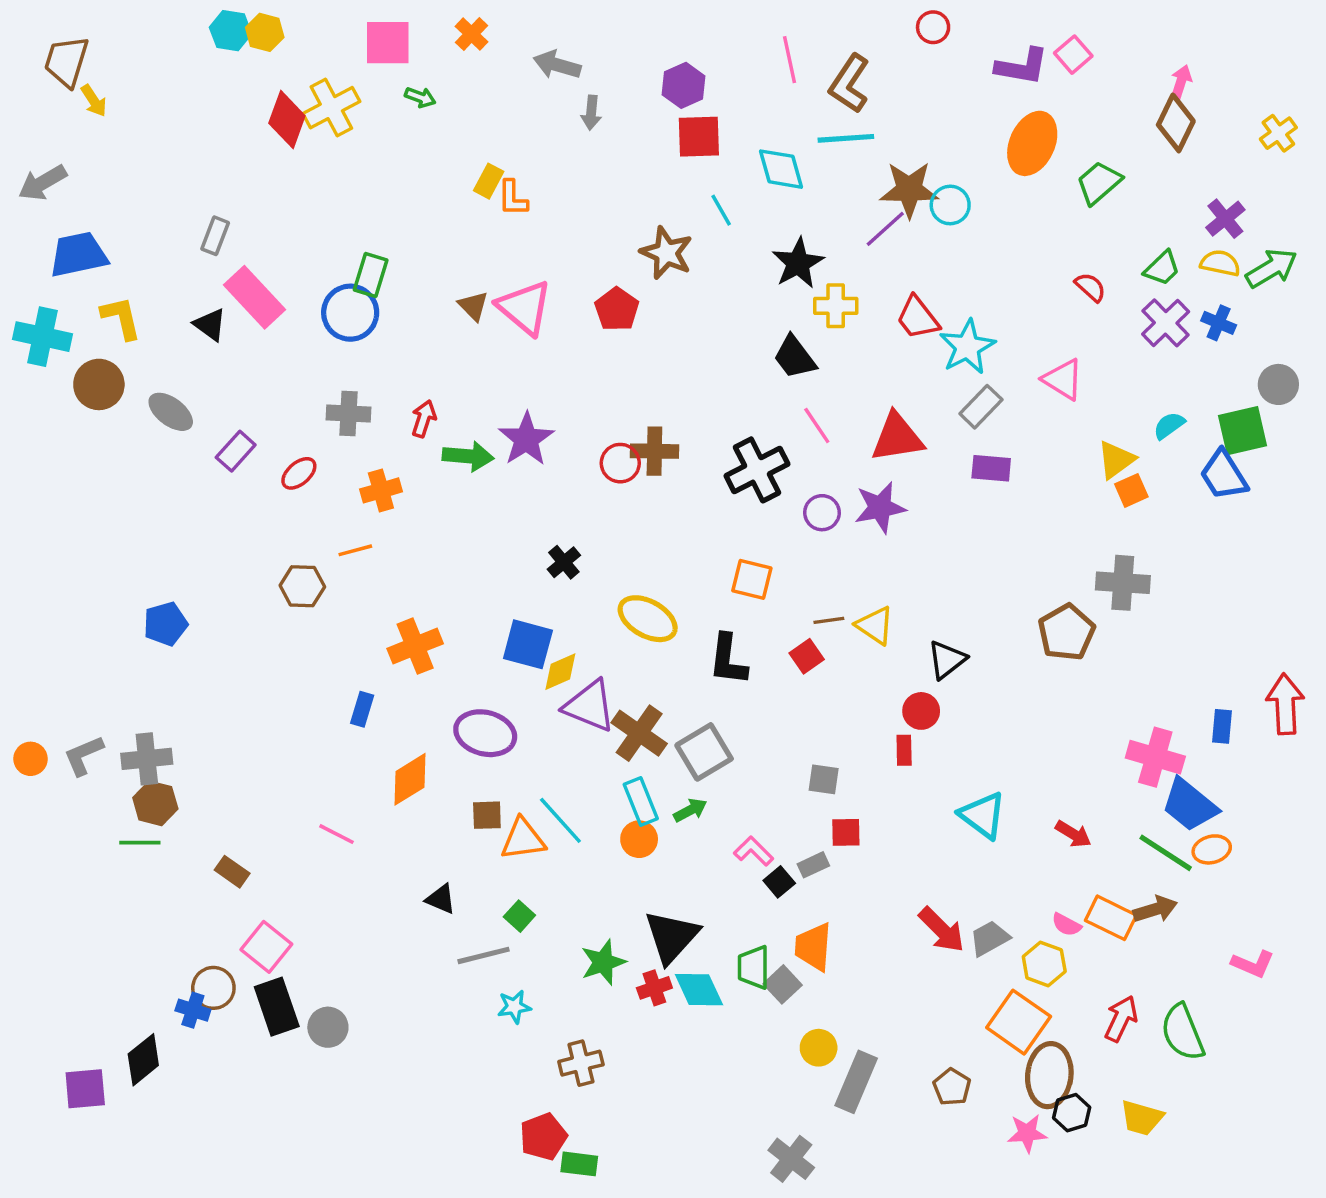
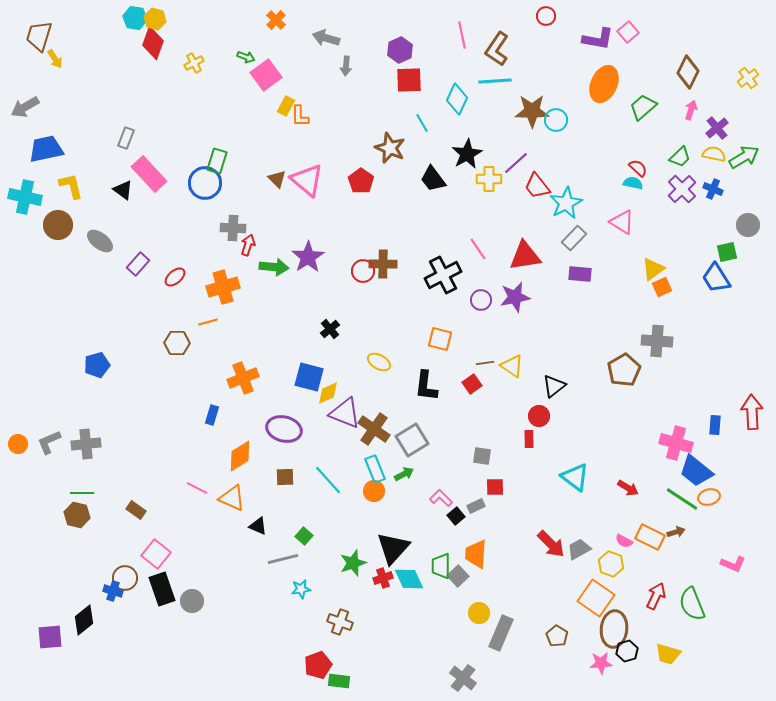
pink square: (388, 43) -> (266, 75), moved, turned -36
pink arrow: (1181, 82) -> (691, 110), moved
yellow cross: (331, 108) -> (194, 63), size x0.6
red diamond: (287, 120) -> (153, 43), moved
cyan diamond: (781, 169) -> (457, 99), turned 40
purple line: (885, 229) -> (516, 163), moved
black trapezoid: (795, 357) -> (433, 179), moved
gray cross: (348, 414) -> (233, 228), moved
cyan semicircle: (1169, 425) -> (633, 183), moved, turned 48
green square: (1242, 431) -> (727, 252), size x0.7
orange cross: (381, 490) -> (223, 287), size x1.4
yellow ellipse: (648, 619) -> (379, 362), size x0.7
brown hexagon: (155, 803) -> (77, 515), moved
orange triangle: (523, 839) -> (232, 498), moved, turned 32
brown arrow: (1155, 909) -> (676, 532), size x0.7
brown cross: (581, 1063) -> (340, 622), turned 35

